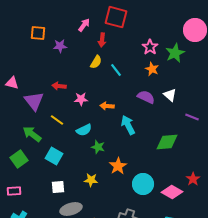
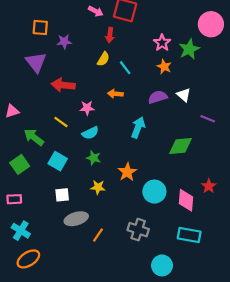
pink arrow: (84, 25) -> (96, 11), moved, turned 80
pink triangle: (12, 83) -> (12, 111), moved, turned -32
red arrow: (59, 86) -> (63, 85), size x1.5
purple semicircle: (146, 97) -> (158, 97), turned -42
pink star: (81, 99) -> (87, 108), moved
purple triangle: (34, 101) -> (36, 62), moved
orange arrow: (107, 106) -> (115, 94), moved
cyan arrow: (128, 125) -> (138, 127), turned 48
green star: (98, 147) -> (94, 158), moved
pink diamond: (172, 192) -> (186, 200), turned 65

